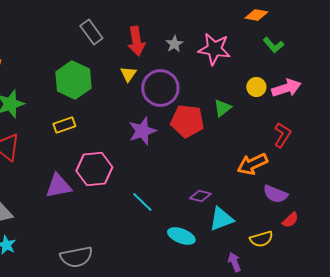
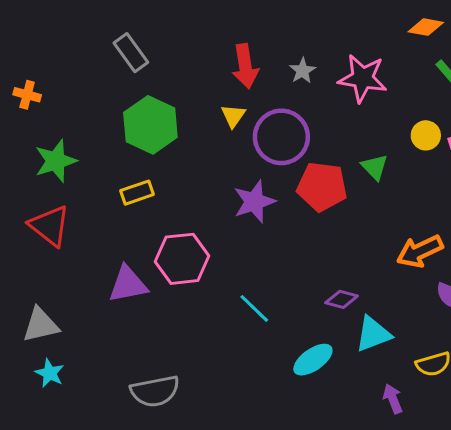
gray rectangle: (91, 32) -> (131, 53), moved
green triangle: (222, 108) -> (375, 167), turned -36
cyan ellipse: (181, 236) -> (313, 360), turned -56

